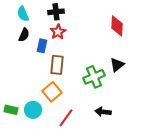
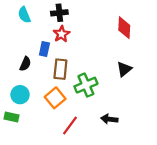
black semicircle: (24, 35) -> (25, 64), moved
green cross: (94, 77) -> (86, 85), moved
cyan circle: (33, 110) -> (20, 95), moved

